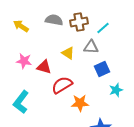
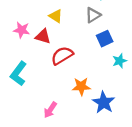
gray triangle: (91, 47) -> (93, 15), turned -35
yellow triangle: (68, 53) -> (56, 16), moved
orange star: (80, 103) -> (81, 86), moved

